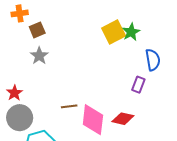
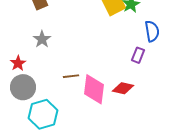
gray star: (39, 56) -> (42, 39), moved

